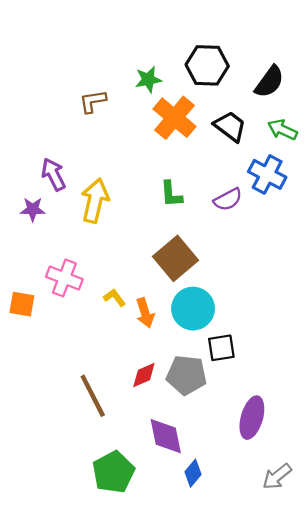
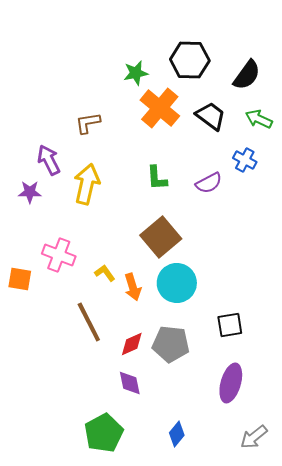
brown L-shape: (93, 101) -> (88, 123), moved
blue cross: (267, 174) -> (245, 160), size x0.7
black square: (221, 348) -> (230, 325), moved
brown line: (93, 396) -> (89, 322), moved
purple diamond: (166, 436) -> (130, 383), moved, size x0.7

